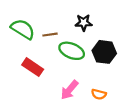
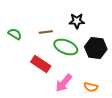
green semicircle: (23, 29) -> (15, 34), moved, size x0.6
red rectangle: (33, 67) -> (41, 64), moved

